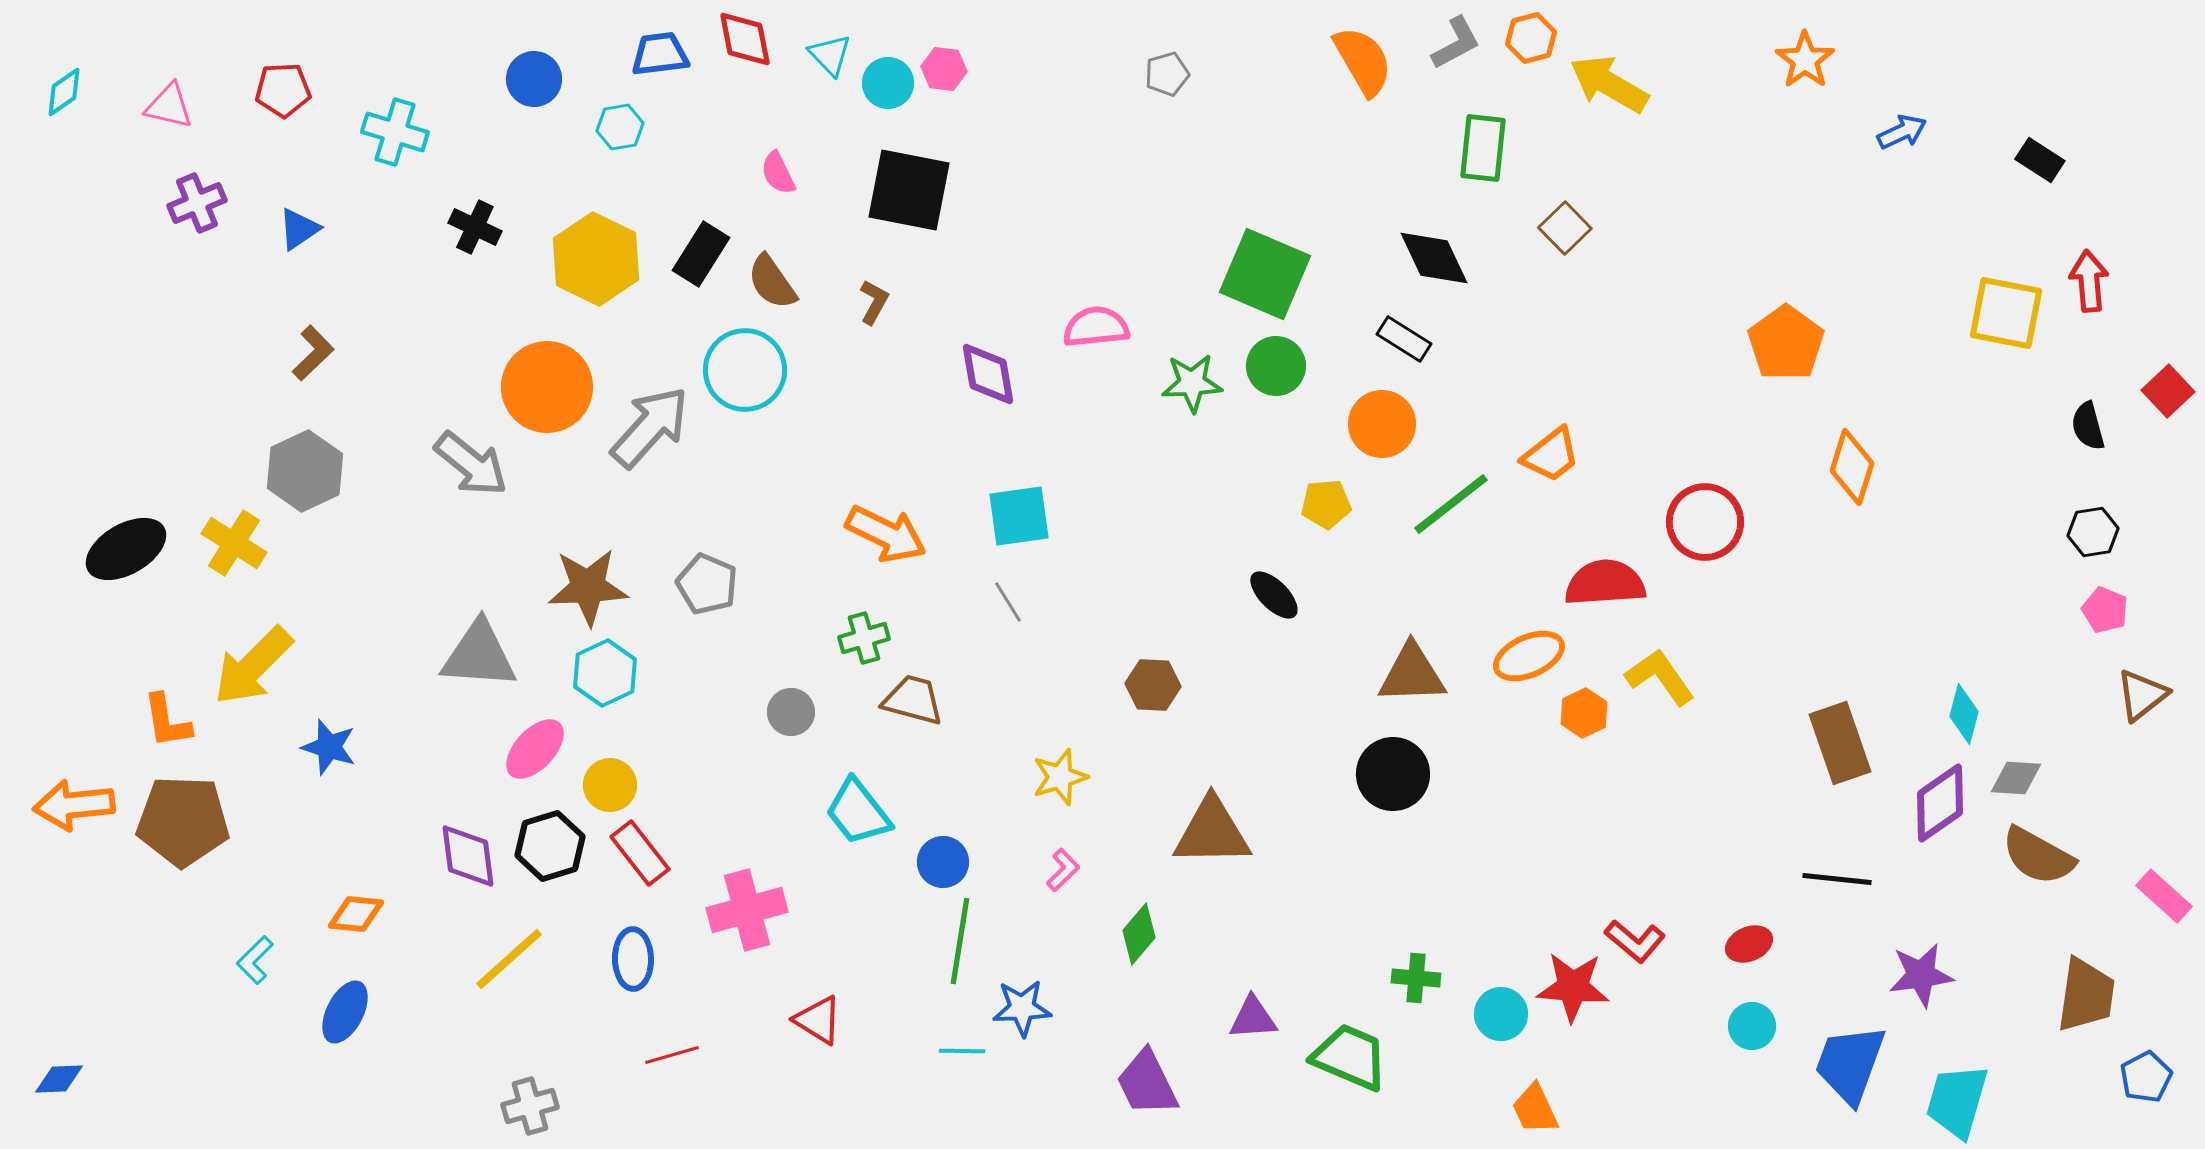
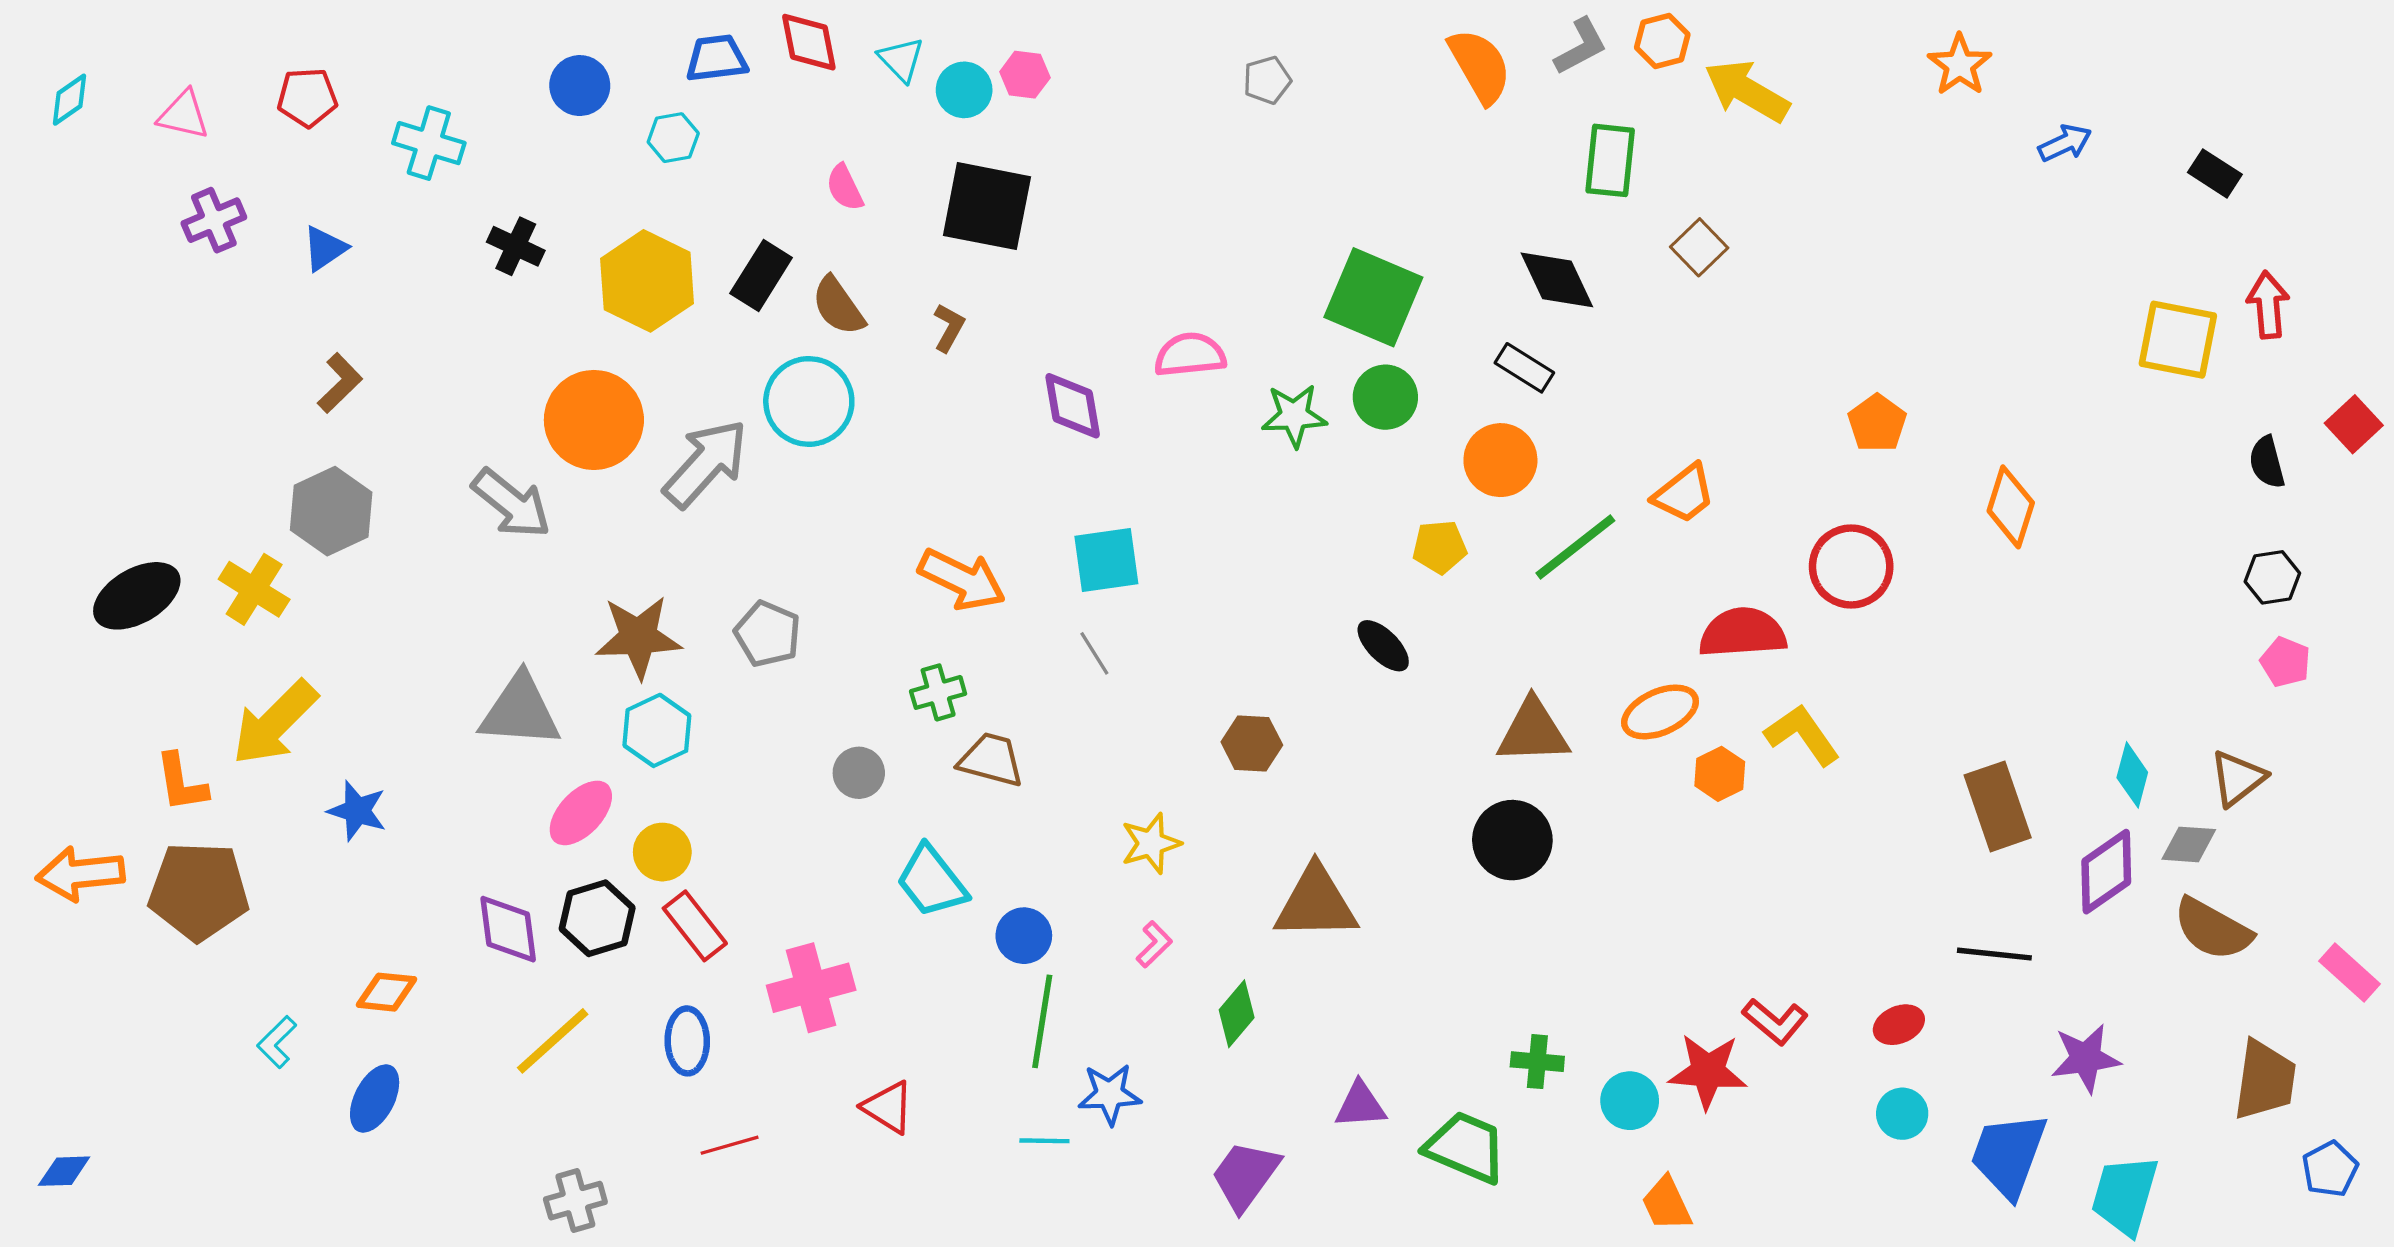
orange pentagon: (1786, 343) -> (1877, 423), moved, size x0.7
brown triangle: (2142, 695) -> (2238, 778), moved
purple trapezoid: (1147, 1083) -> (1245, 1176), turned 62

